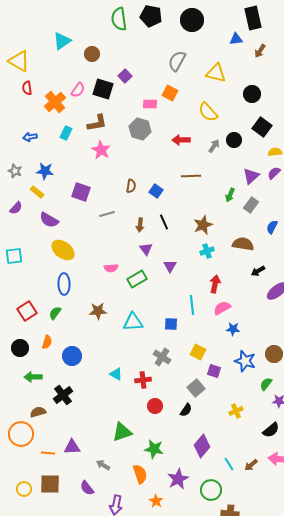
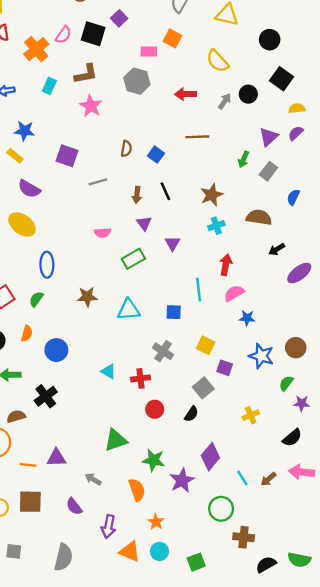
yellow ellipse: (63, 250) -> (22, 224), moved
pink semicircle: (111, 268) -> (103, 233), moved
purple star: (178, 479) -> (182, 480), moved

